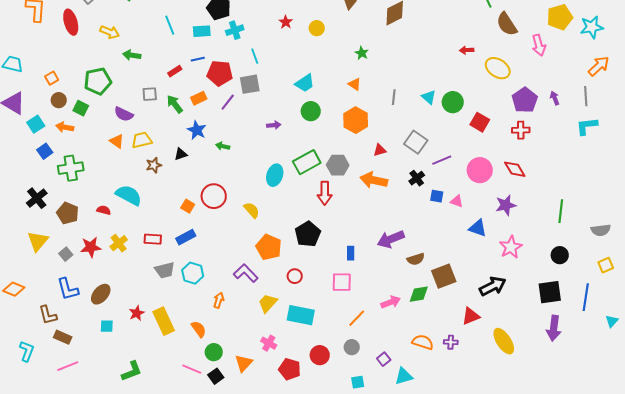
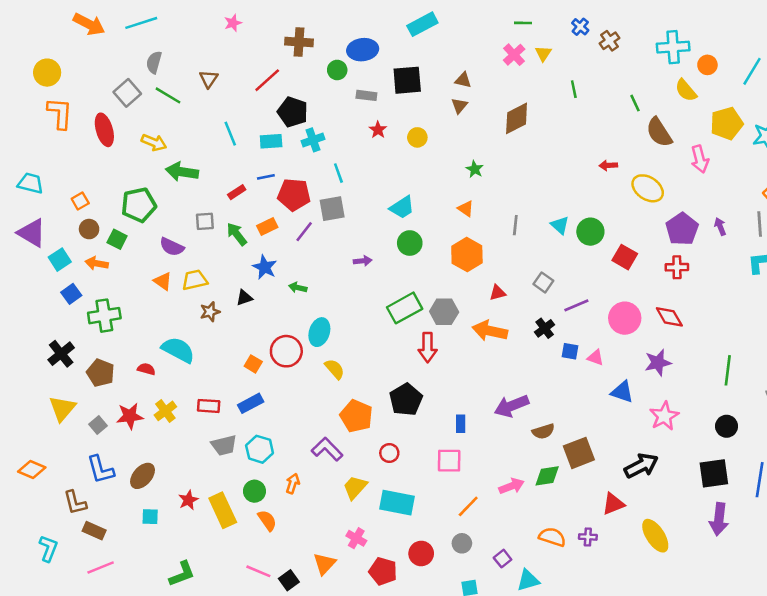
green arrow: (132, 55) -> (182, 172), size x1.4
gray square: (416, 142) -> (543, 282), size x0.7
cyan ellipse: (275, 175) -> (319, 332), moved
green circle: (214, 352) -> (254, 491), moved

